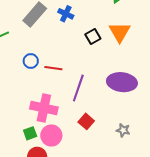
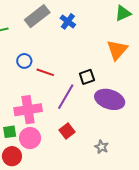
black square: (93, 36) -> (87, 77), moved
pink cross: (44, 108) -> (28, 110), turned -32

